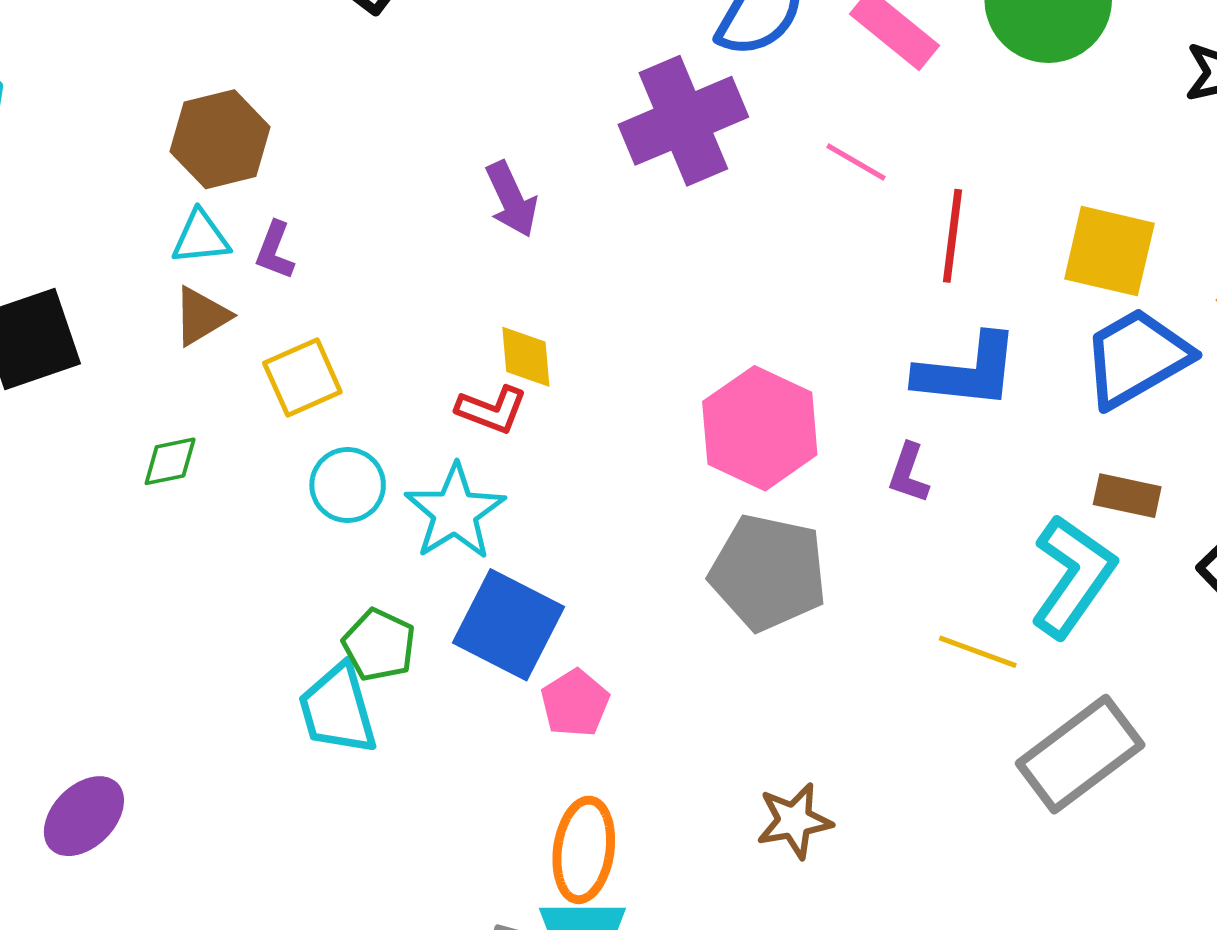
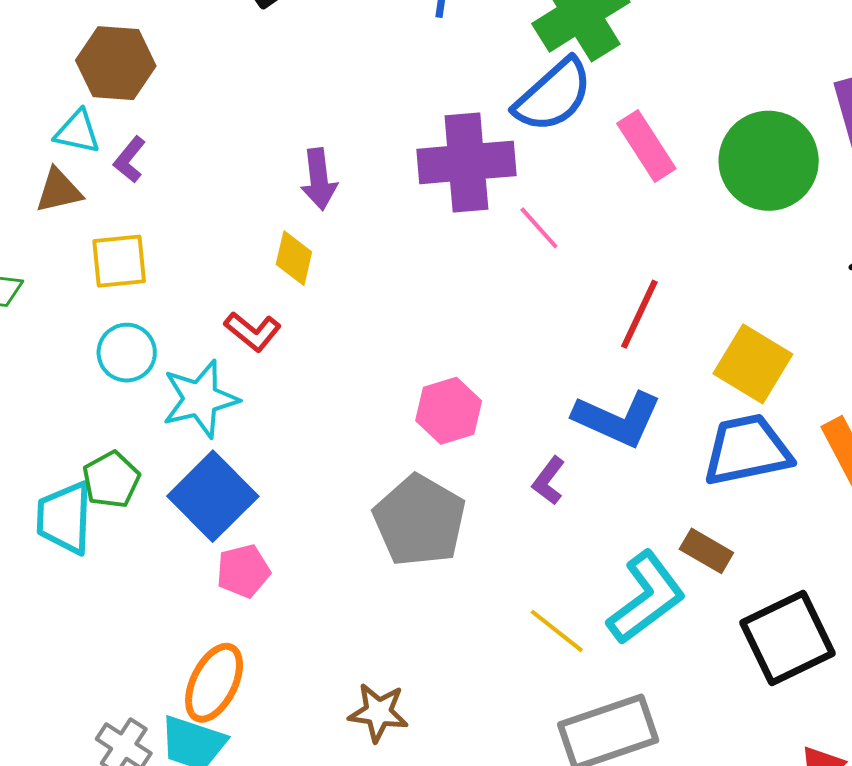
pink line: (856, 162) -> (539, 228), moved
yellow diamond: (526, 357) -> (294, 258), moved
pink hexagon: (760, 428) -> (449, 411), size x0.7

